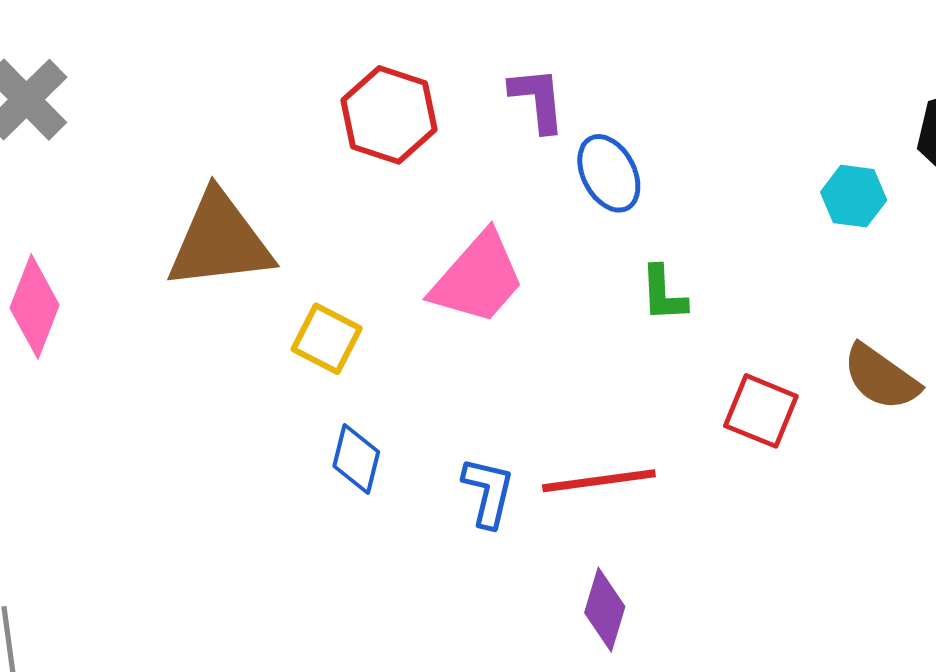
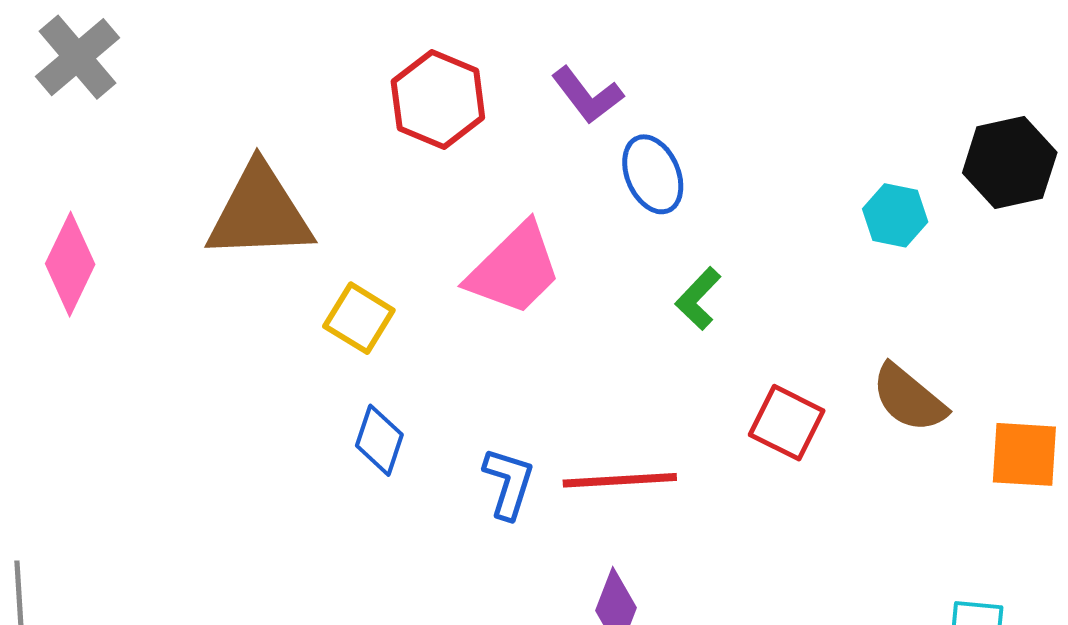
purple L-shape: (538, 99) -> (587, 95), turned 144
green L-shape: (663, 294) -> (698, 299), turned 42

